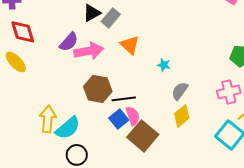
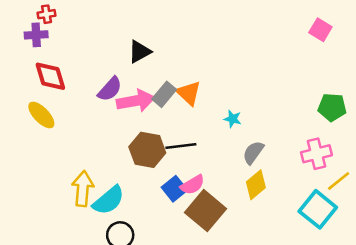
gray rectangle: (111, 18) -> (164, 94), moved
black line: (124, 99) -> (181, 146), moved
pink semicircle: (133, 116) -> (193, 185), turned 78

